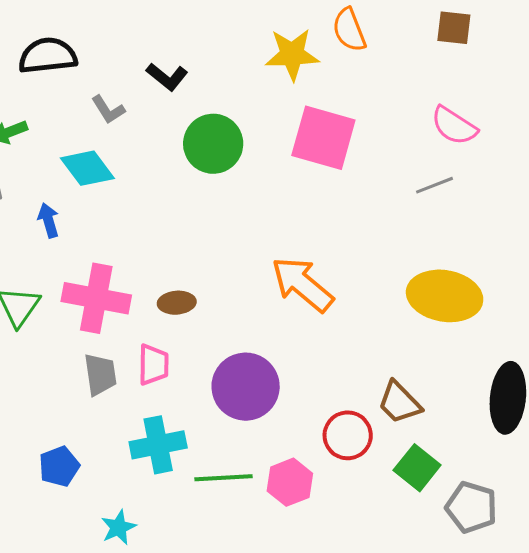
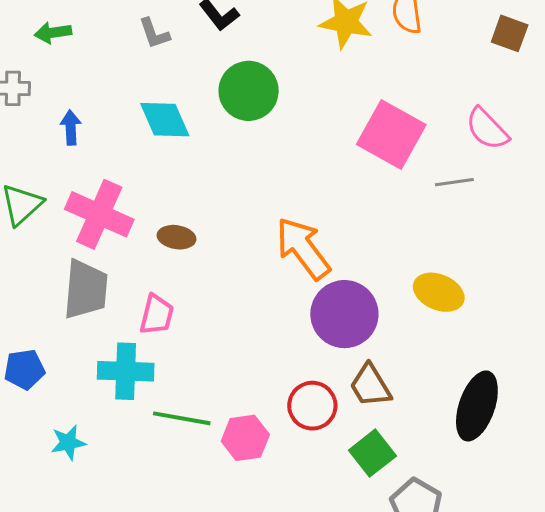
pink square: (323, 138) -> (391, 134), moved
cyan diamond: (87, 168) -> (165, 120), moved
yellow ellipse: (445, 296) -> (439, 292), size x0.7
pink trapezoid: (153, 365) -> (157, 315), moved
gray trapezoid: (100, 374) -> (86, 289), size x1.4
purple circle: (246, 387) -> (344, 314), moved

